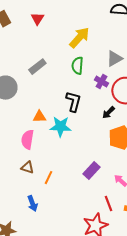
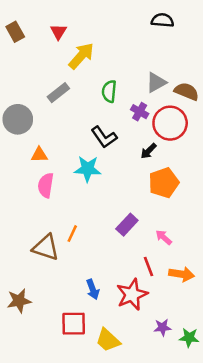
yellow arrow: (79, 38) -> (81, 56), moved
black L-shape: (73, 102) -> (104, 137), turned 130
orange triangle: (39, 117) -> (39, 155), moved
brown triangle: (27, 168) -> (46, 247), moved, size x1.6
blue arrow: (32, 204) -> (93, 289), moved

